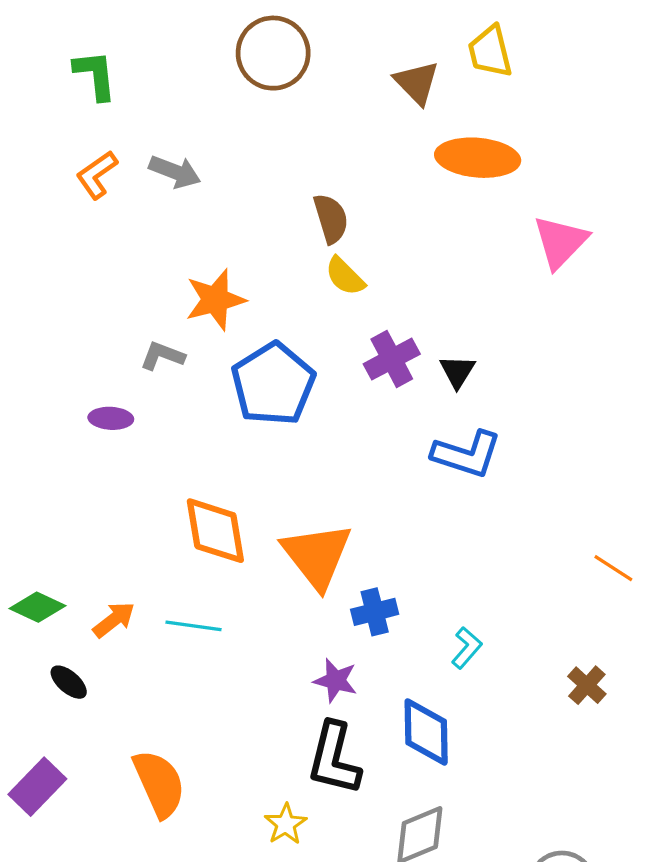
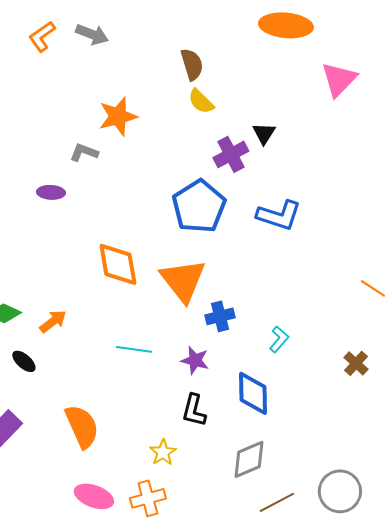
black triangle: (457, 371) -> (264, 133), moved
blue pentagon: (273, 384) -> (199, 206), moved
cyan line: (194, 626) -> (134, 349), moved
black L-shape: (334, 759) -> (194, 410), size x0.7

